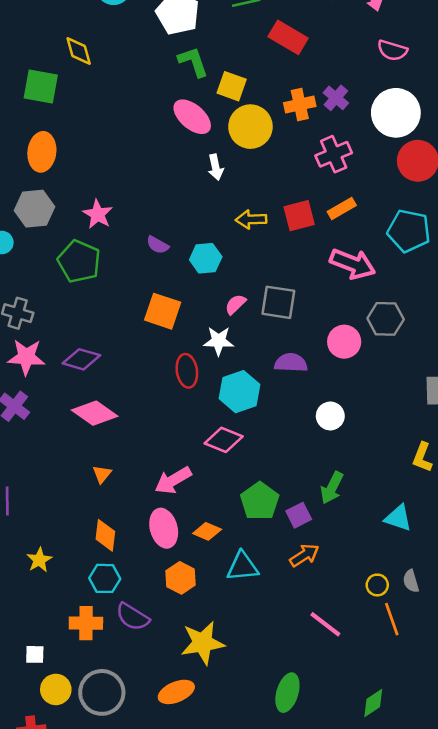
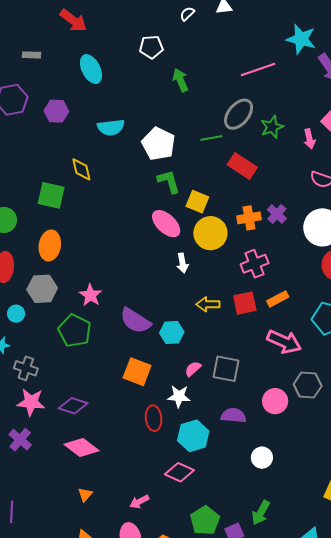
pink cross: (334, 154) -> (255, 264), moved
purple semicircle: (158, 245) -> (135, 321), size x1.8
pink arrow: (173, 480) -> (139, 502), size x0.7

